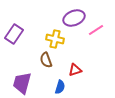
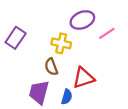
red triangle: (75, 70) -> (83, 78), size x1.5
purple trapezoid: (22, 83) -> (39, 92), moved

